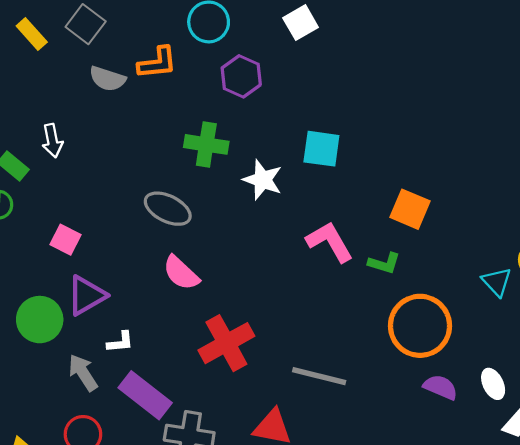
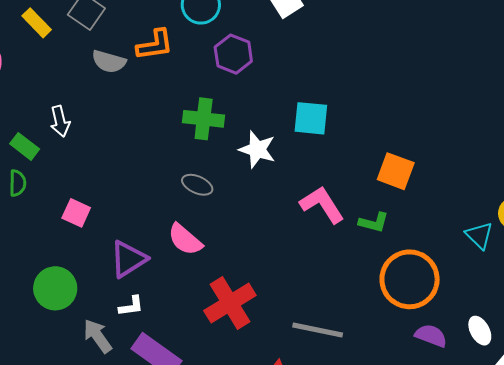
gray ellipse: (168, 209) -> (197, 185), moved, size x0.7
purple triangle: (86, 295) -> (128, 259), moved

